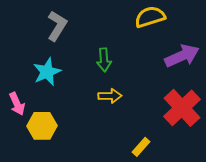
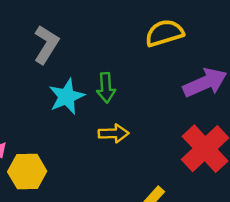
cyan star: (47, 72) -> (67, 97), moved

